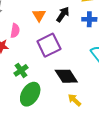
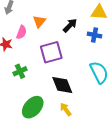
orange triangle: (39, 15) -> (39, 21), moved
green ellipse: (30, 94) -> (33, 107), moved

